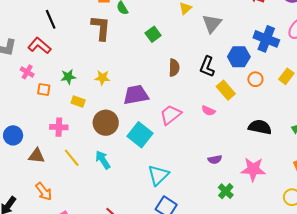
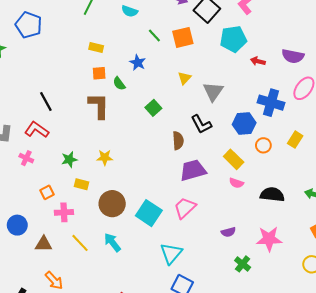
black L-shape: (207, 67) -> (201, 124), moved, turned -45
orange square: (44, 90) -> (47, 192), moved, turned -32
purple trapezoid: (136, 95) -> (193, 170), moved
pink semicircle: (208, 111) -> (236, 183), moved
pink trapezoid: (170, 115) -> (185, 208), moved

